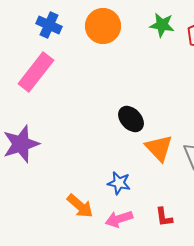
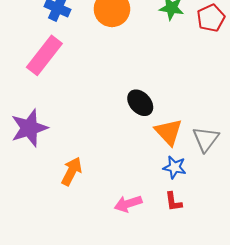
blue star: (119, 183) -> (175, 167), moved
orange arrow: (80, 206) -> (72, 171), moved, turned -104

